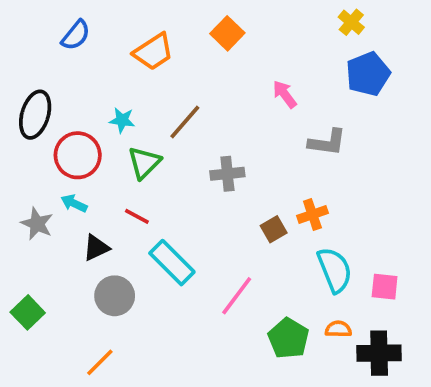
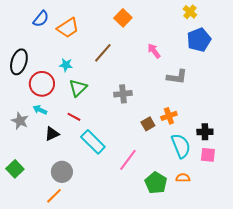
orange trapezoid: (153, 52) -> (68, 28), moved
brown line: (185, 122) -> (103, 53), moved
gray circle: (115, 296) -> (62, 172), moved
black cross: (379, 353) -> (205, 132), moved, size x0.7

